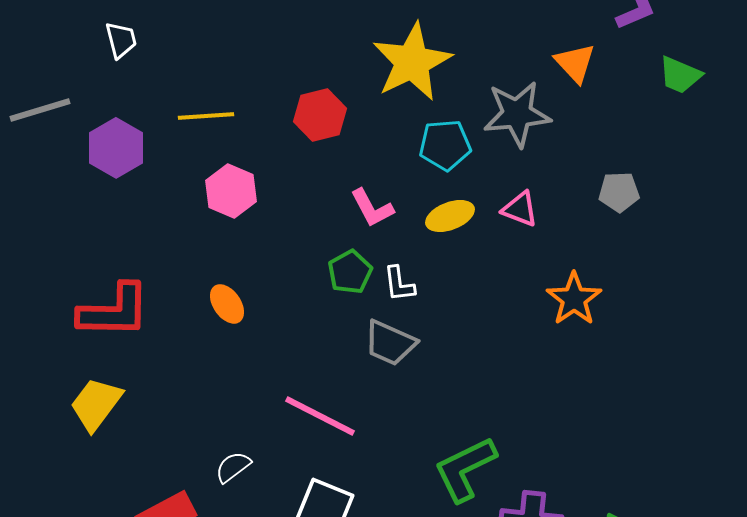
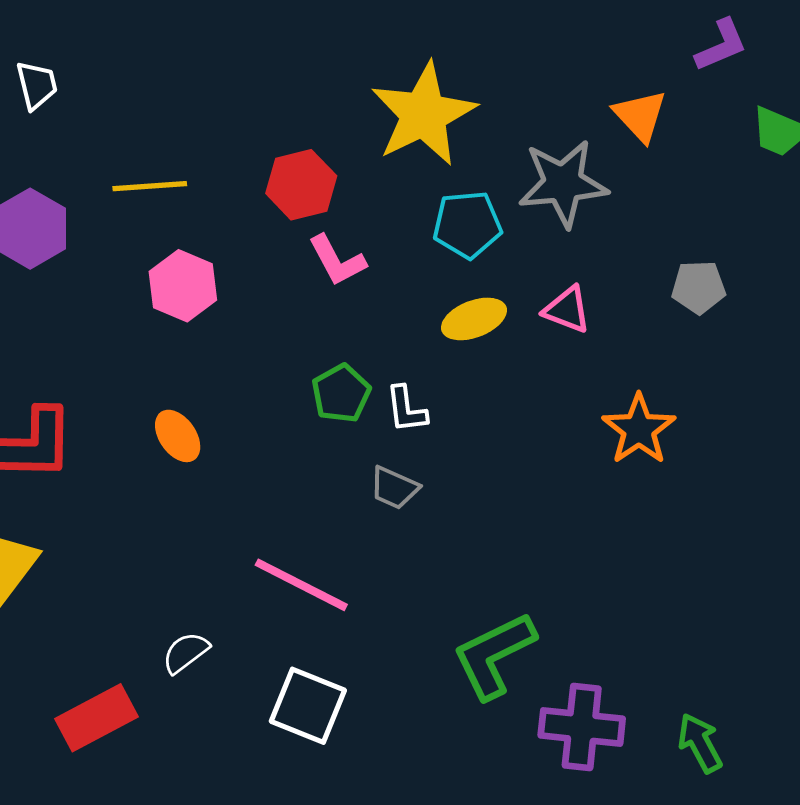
pink L-shape: (372, 208) -> (337, 260), moved
gray trapezoid: (390, 343) -> (394, 488), size x0.7

